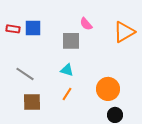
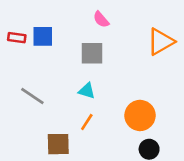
pink semicircle: (86, 24) -> (101, 19), moved
brown square: (32, 102) -> (58, 144), moved

